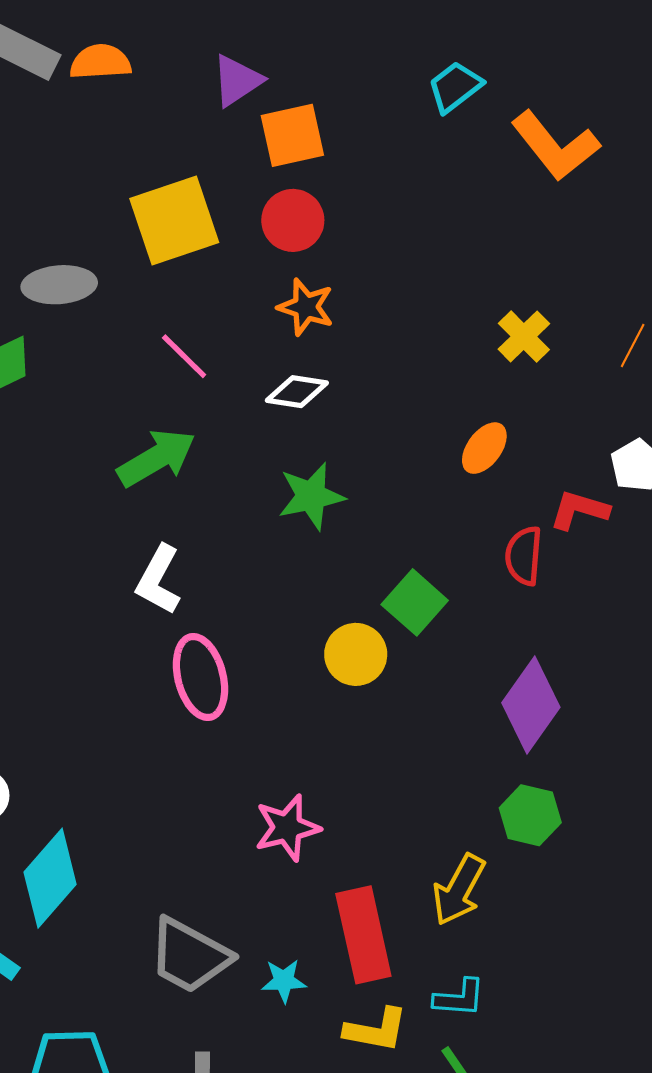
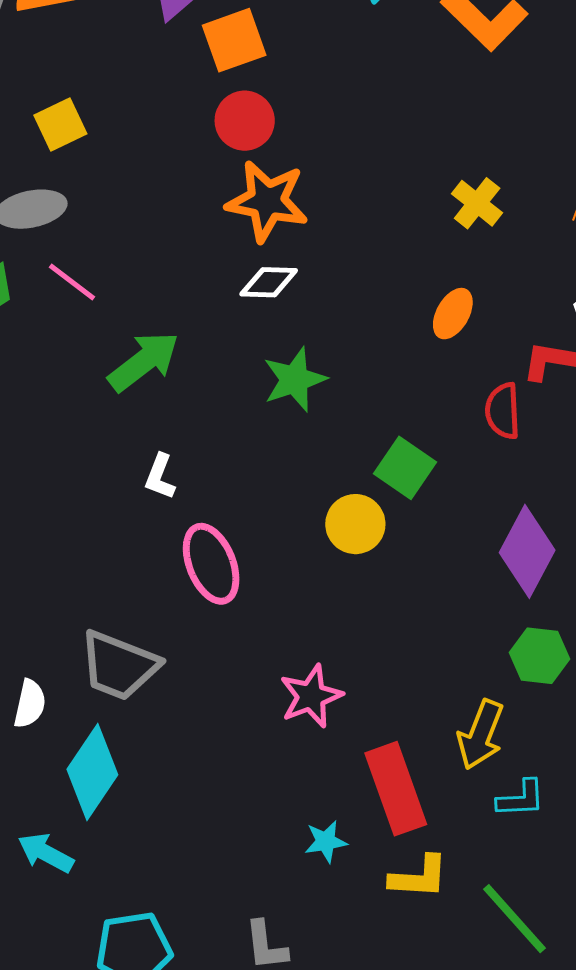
yellow square: (174, 220) -> (60, 124), moved, size x0.6
orange star: (306, 307) -> (267, 201), size x1.5
pink line: (184, 356) -> (72, 282), moved
white L-shape: (159, 580) -> (160, 477), size x0.7
gray trapezoid: (189, 956) -> (119, 665), moved
cyan L-shape: (459, 998) -> (521, 799), moved

